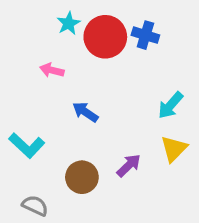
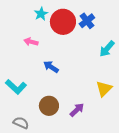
blue cross: (145, 35) -> (87, 21), turned 35
cyan arrow: (170, 105) -> (107, 49), moved
purple arrow: (129, 165) -> (77, 110), moved

